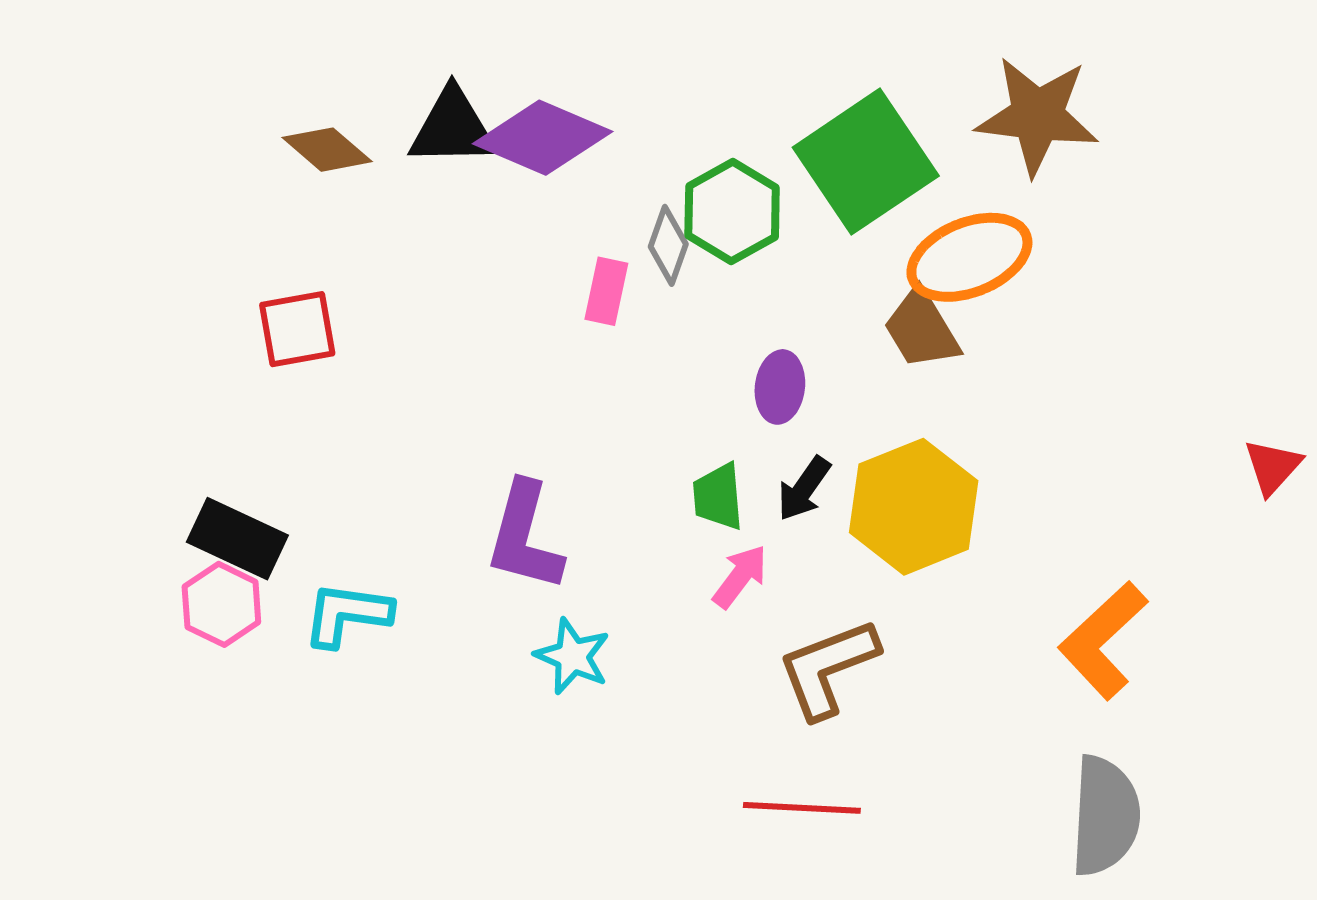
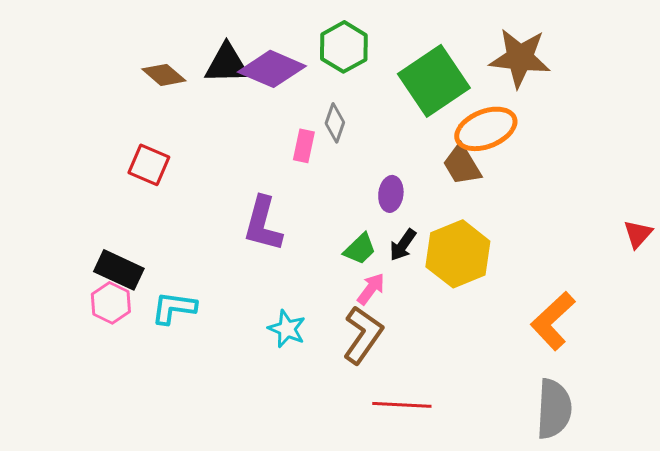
green hexagon: (732, 211) -> (344, 47), moved
red square: (297, 329) -> (149, 165), turned 33
green trapezoid: (718, 497) -> (360, 249), turned -129
purple L-shape: (525, 537) -> (263, 224), moved
brown L-shape: (828, 668) -> (363, 335), moved, turned 146

